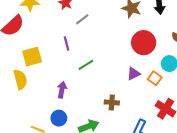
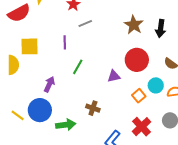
green line: (86, 65) -> (78, 67), turned -42
purple triangle: (134, 74) -> (114, 76), moved
blue circle: (59, 118) -> (40, 110), size x1.5

